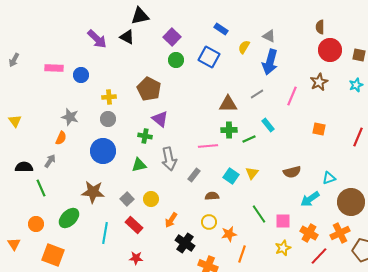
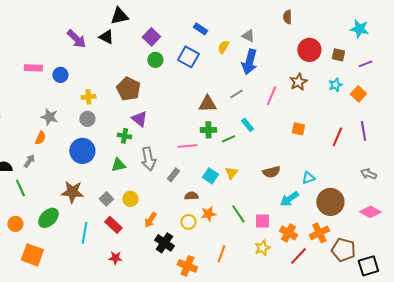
brown semicircle: (320, 27) -> (287, 17), moved
orange star: (229, 234) -> (208, 214), moved

